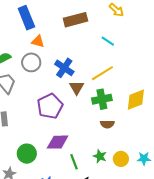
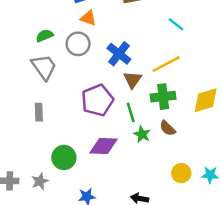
brown semicircle: (107, 124) -> (168, 128), turned 40
green star: (100, 156) -> (142, 134), moved
green line: (74, 162) -> (131, 112), moved

